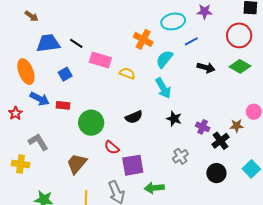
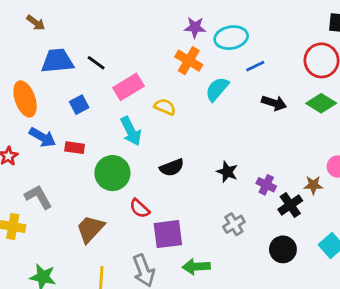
purple star: (205, 12) -> (195, 27), moved
pink rectangle: (100, 60) -> (128, 87), turned -50
cyan arrow: (163, 88) -> (131, 131), moved

